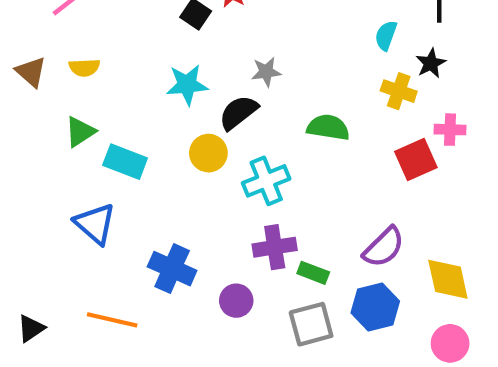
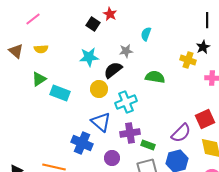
cyan semicircle: (386, 35) -> (146, 34), moved
red square: (416, 159) -> (205, 119), moved
blue triangle: (95, 224) -> (101, 122), moved

